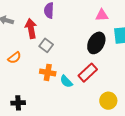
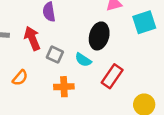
black ellipse: (96, 43) -> (99, 36), moved
cyan semicircle: (66, 81) -> (83, 60), moved

